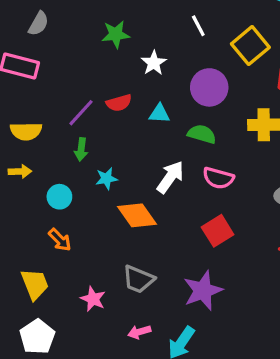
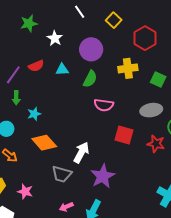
yellow square: (250, 46) -> (114, 20), size x0.7
green semicircle: (202, 134) -> (90, 79), turned 108
white arrow: (170, 177) -> (81, 152), moved
orange diamond: (137, 215) -> (44, 143), moved
red square: (218, 231) -> (124, 135), moved, turned -36
pink star: (93, 299) -> (25, 191), moved

